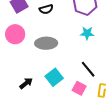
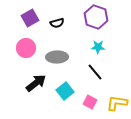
black line: (88, 69) -> (95, 72), moved
black arrow: (26, 83) -> (36, 83), moved, size x1.5

